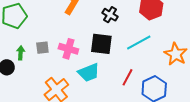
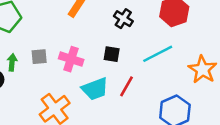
black square: (101, 44) -> (112, 54), size x0.6
red line: (127, 77) -> (127, 86), moved

